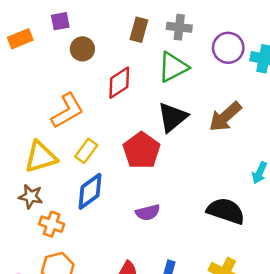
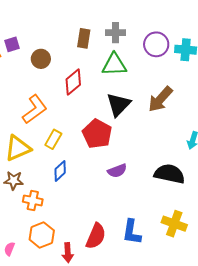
purple square: (60, 21) -> (12, 44), moved
green triangle: (173, 67) -> (114, 65), turned 32
blue diamond: (90, 191) -> (60, 171), size x0.7
purple semicircle: (148, 212) -> (117, 171), moved

